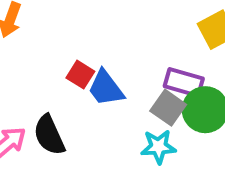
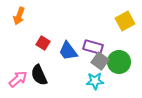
red square: (80, 75) -> (43, 43), moved
purple rectangle: (184, 82) -> (93, 47), moved

